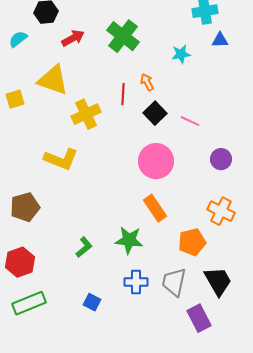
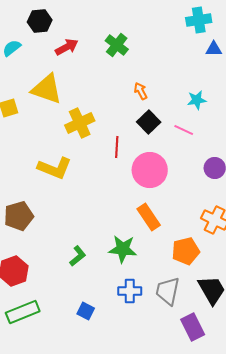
green cross: (123, 36) -> (117, 45), size x0.7
cyan star: (181, 54) -> (197, 100), moved
red line: (123, 94) -> (117, 147), moved

